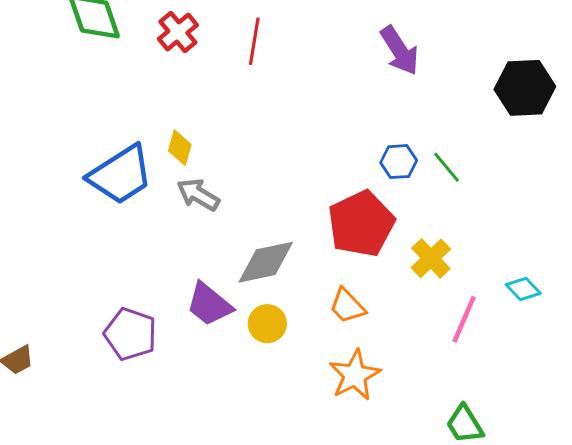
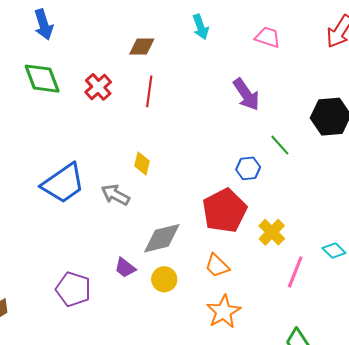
yellow diamond: (180, 148) -> (142, 164), moved
green line: (446, 167) -> (280, 145), moved
purple trapezoid: (209, 304) -> (125, 268), size x0.7

